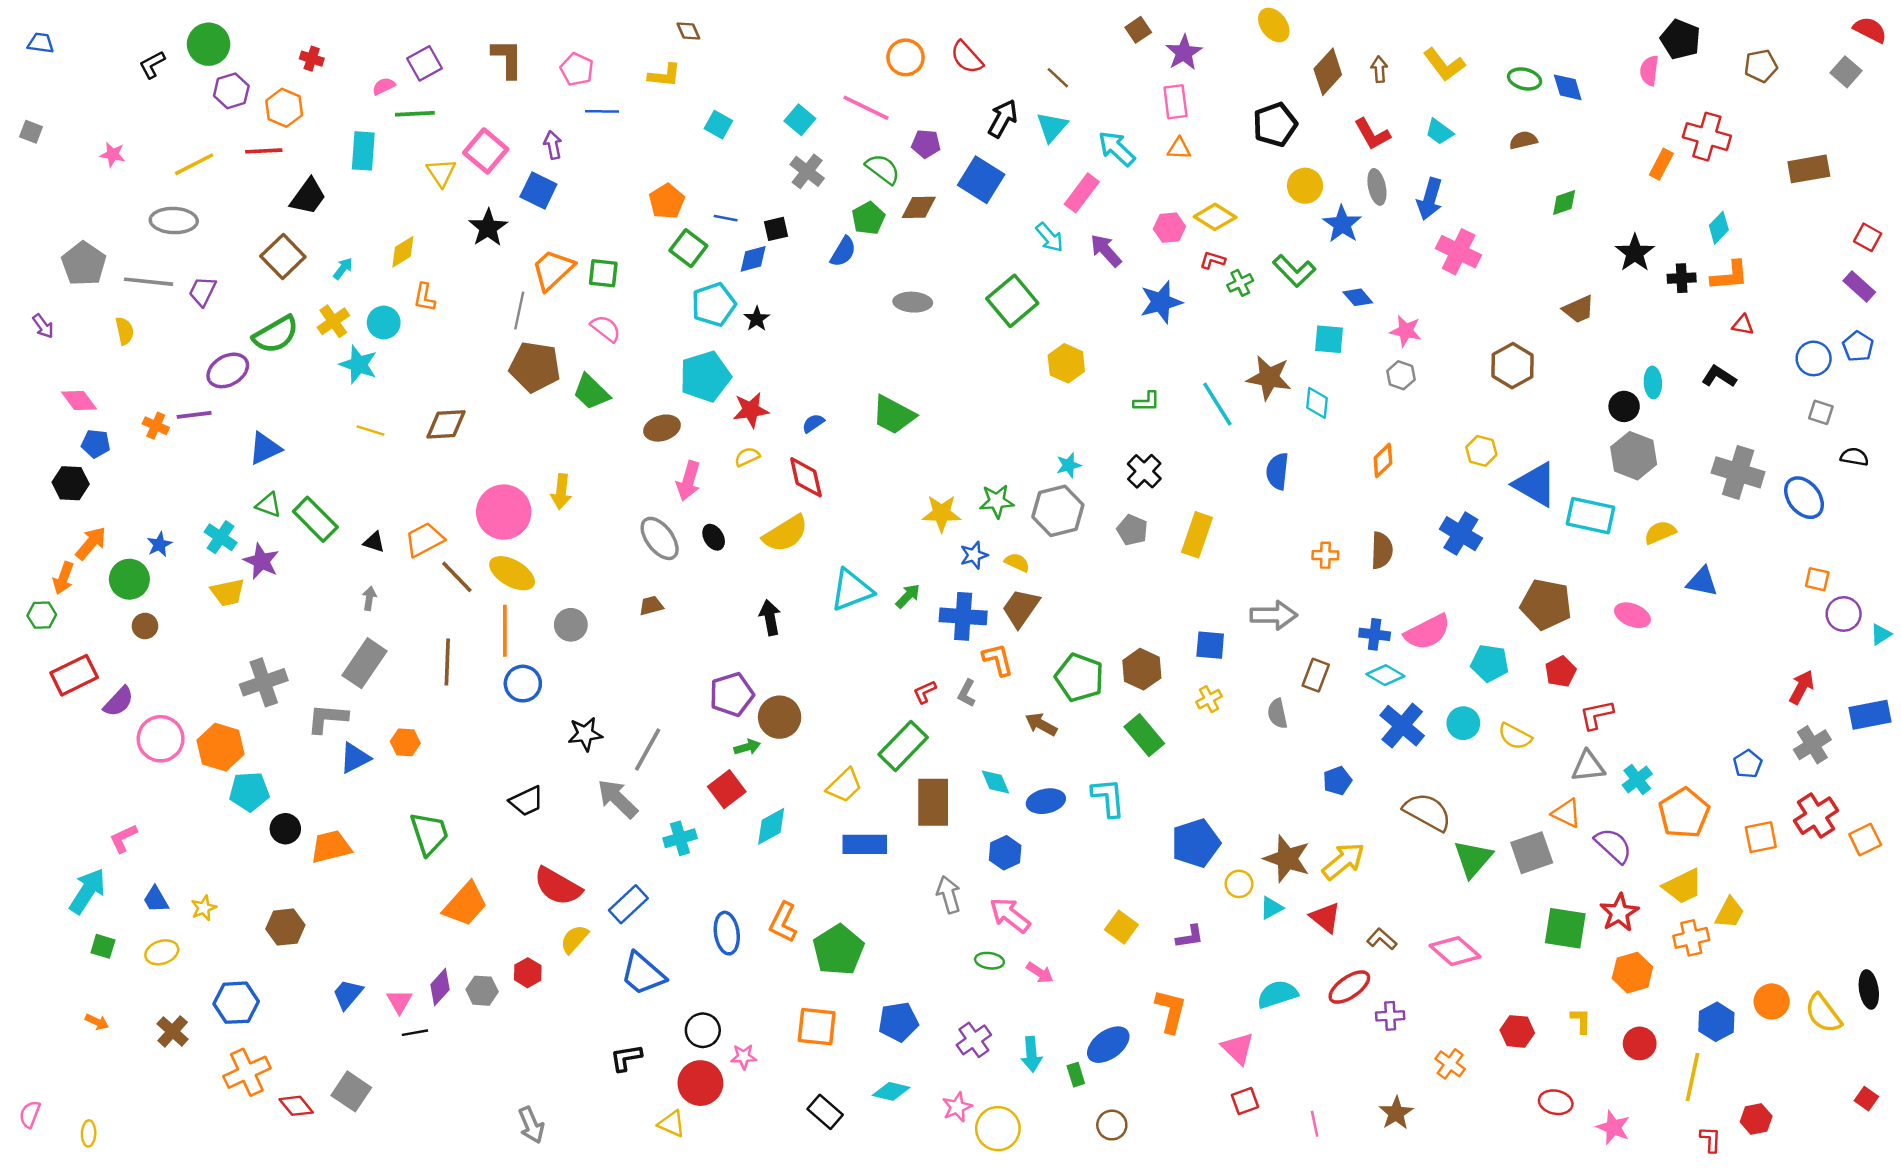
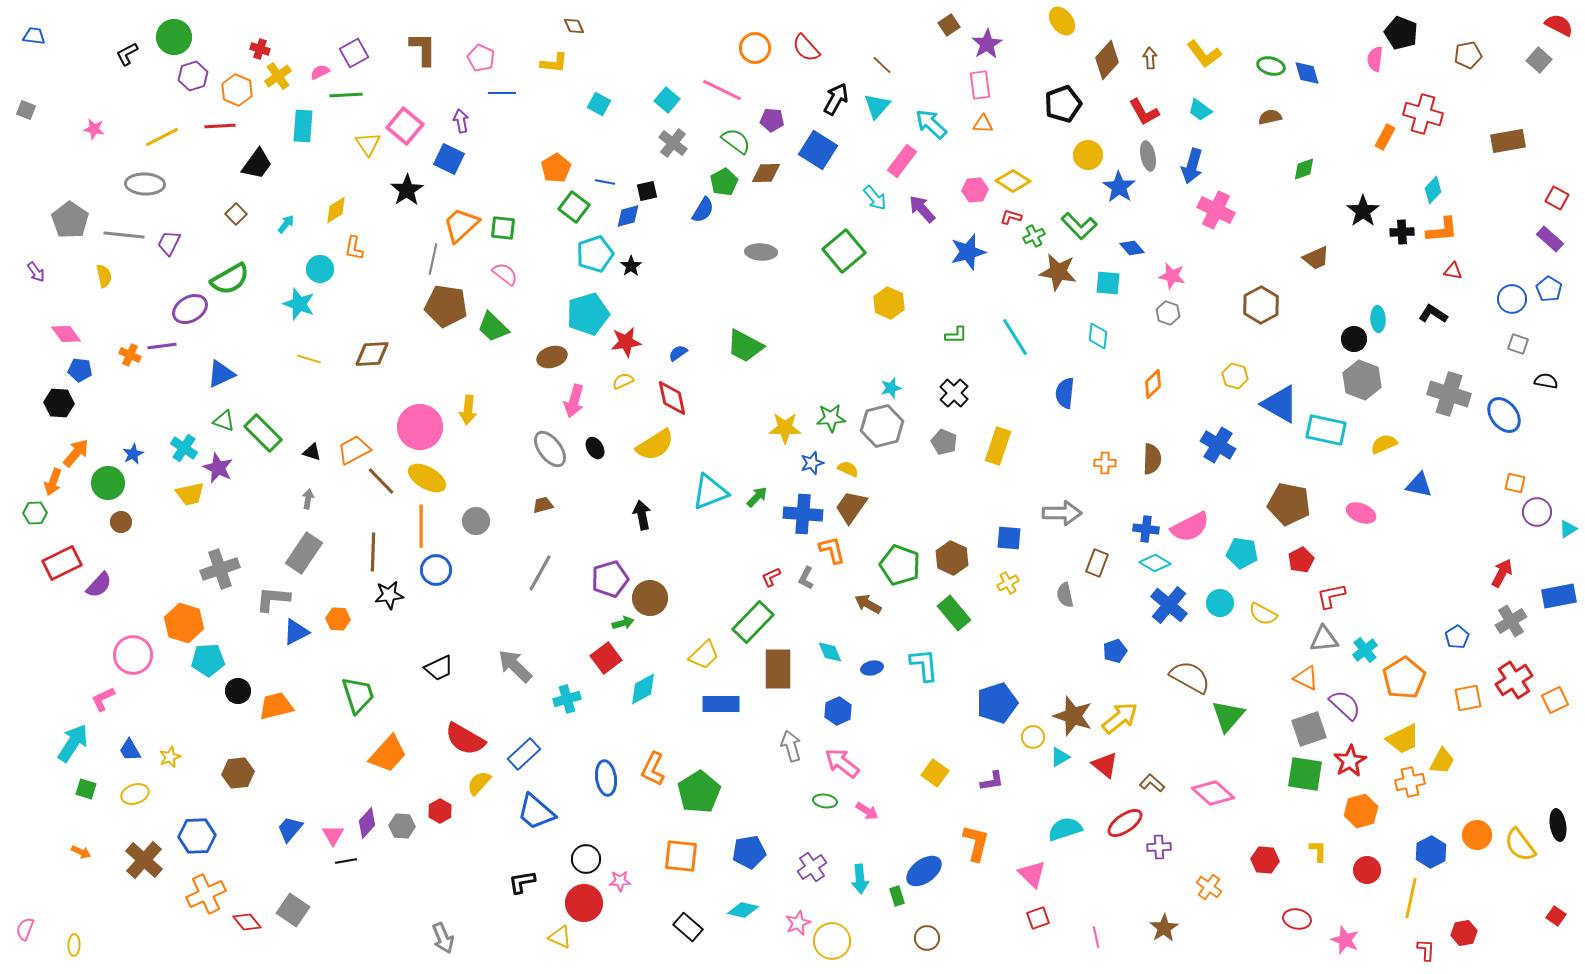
brown square: (283, 257) -> (236, 214), size x0.6
yellow cross: (333, 321) -> (278, 76), moved
brown star: (1269, 378) -> (1058, 272), moved
black star: (585, 734) -> (389, 595), moved
pink circle: (161, 739) -> (133, 655), moved
gray line: (648, 750) -> (540, 573), moved
blue ellipse: (1046, 801) -> (872, 668), size x0.7
gray square: (1532, 853) -> (1309, 729), moved
brown cross: (173, 1031) -> (144, 860), size x1.4

